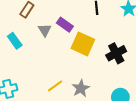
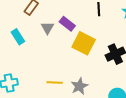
yellow line: (55, 86) -> (55, 83), turned 35

